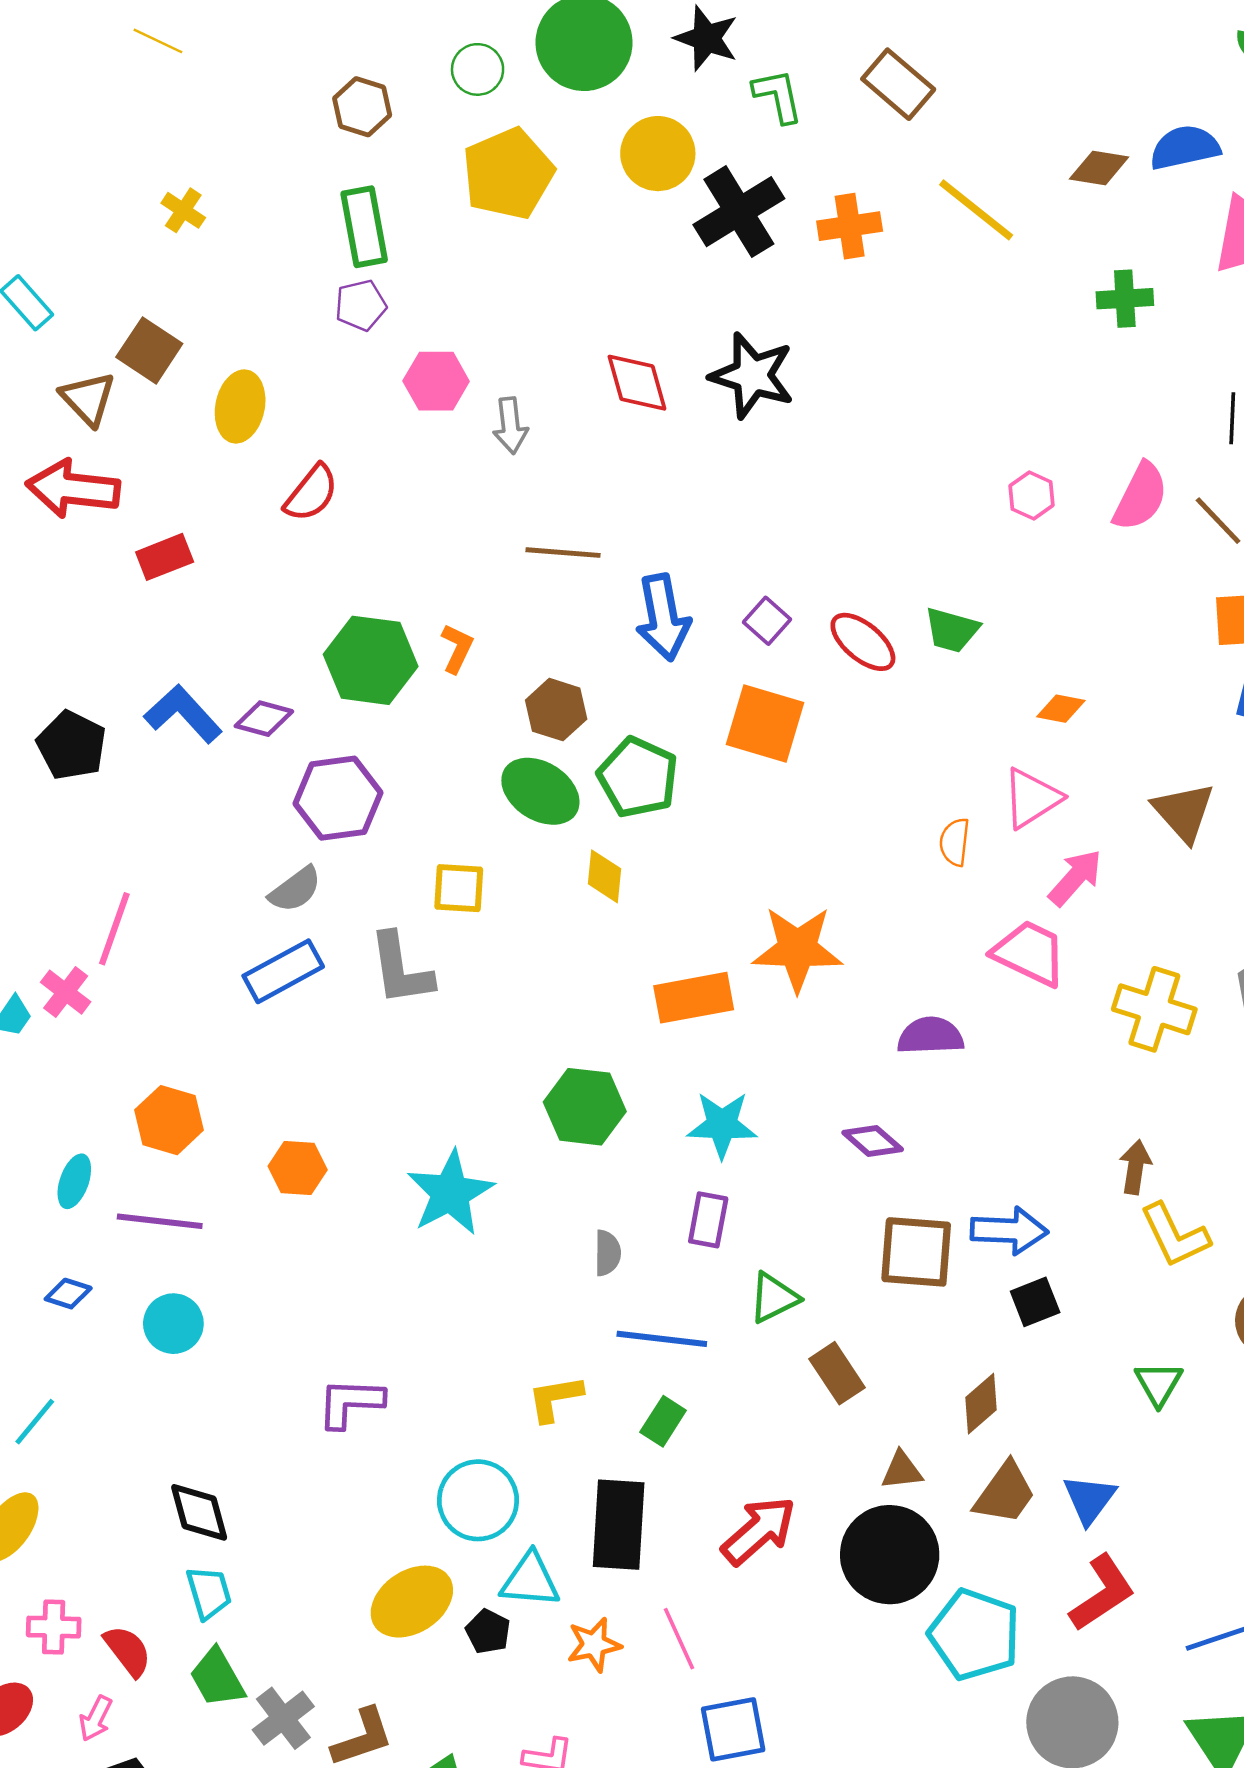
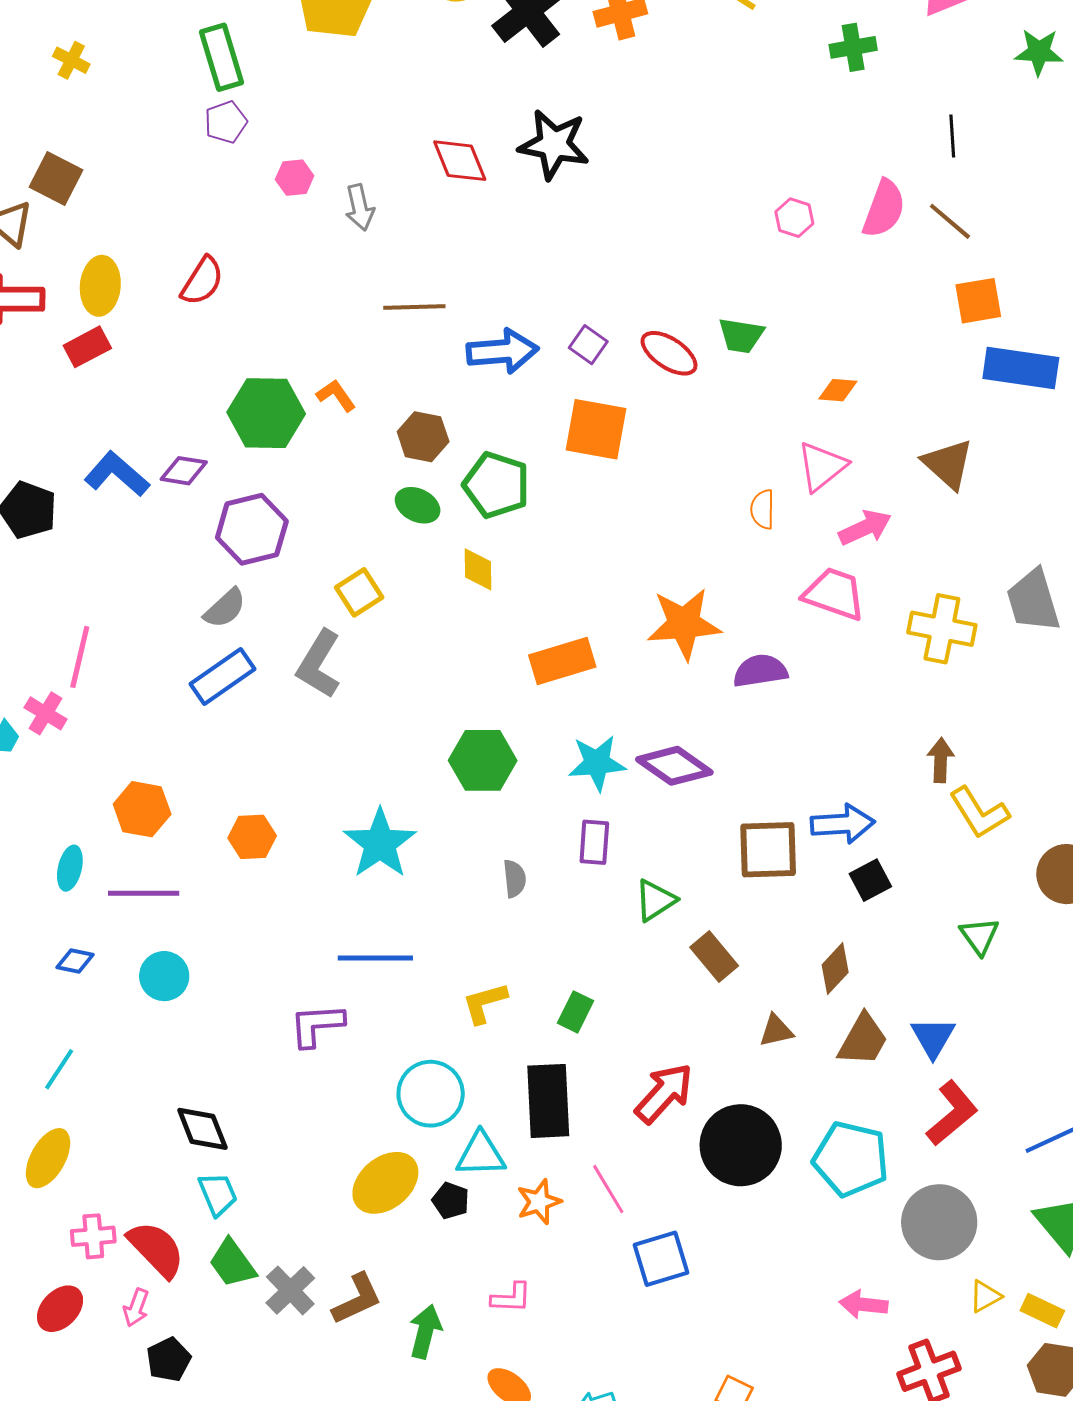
pink hexagon: (436, 381) -> (295, 178), size x0.7
yellow ellipse: (240, 406) -> (100, 286), moved
blue arrow: (663, 617) -> (503, 351), turned -78
orange L-shape: (457, 648) -> (336, 395), turned -54
green ellipse: (540, 791) -> (418, 505), size x0.7
pink arrow: (1075, 878) -> (865, 528), turned 30
yellow square: (459, 888) -> (359, 592), turned -30
orange star: (797, 949) -> (684, 624), moved
gray L-shape: (401, 969) -> (319, 664), turned 46
purple diamond: (873, 1141) -> (674, 766), moved, size x1.5
blue line: (662, 1339) -> (375, 958), moved
black circle: (890, 1555) -> (741, 1145), moved
red semicircle: (128, 1651) -> (156, 1249), size x1.4

